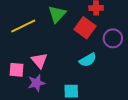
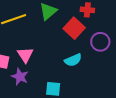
purple star: (36, 83) -> (20, 77), turned 30

